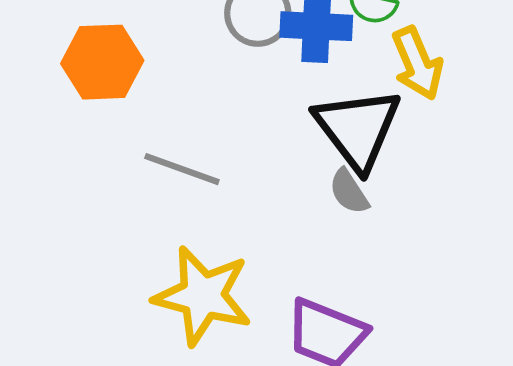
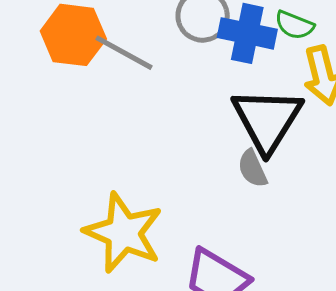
gray line: (182, 169) -> (124, 53), moved

